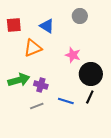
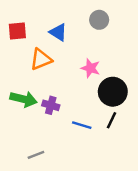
green arrow: (19, 80) -> (24, 99), turned 30
gray line: (37, 106) -> (36, 155), moved

